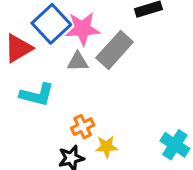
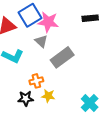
gray rectangle: (115, 50) -> (62, 57), moved
gray triangle: (78, 62) -> (41, 41), turned 32

